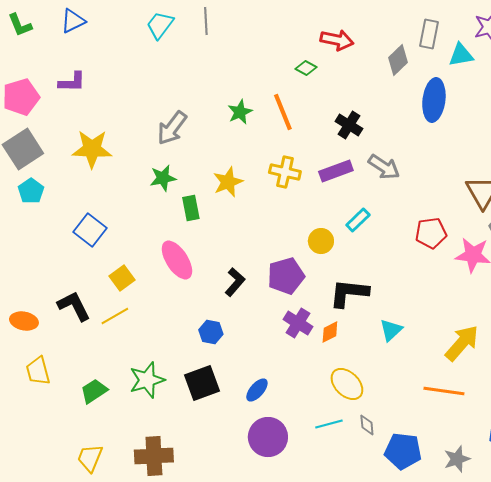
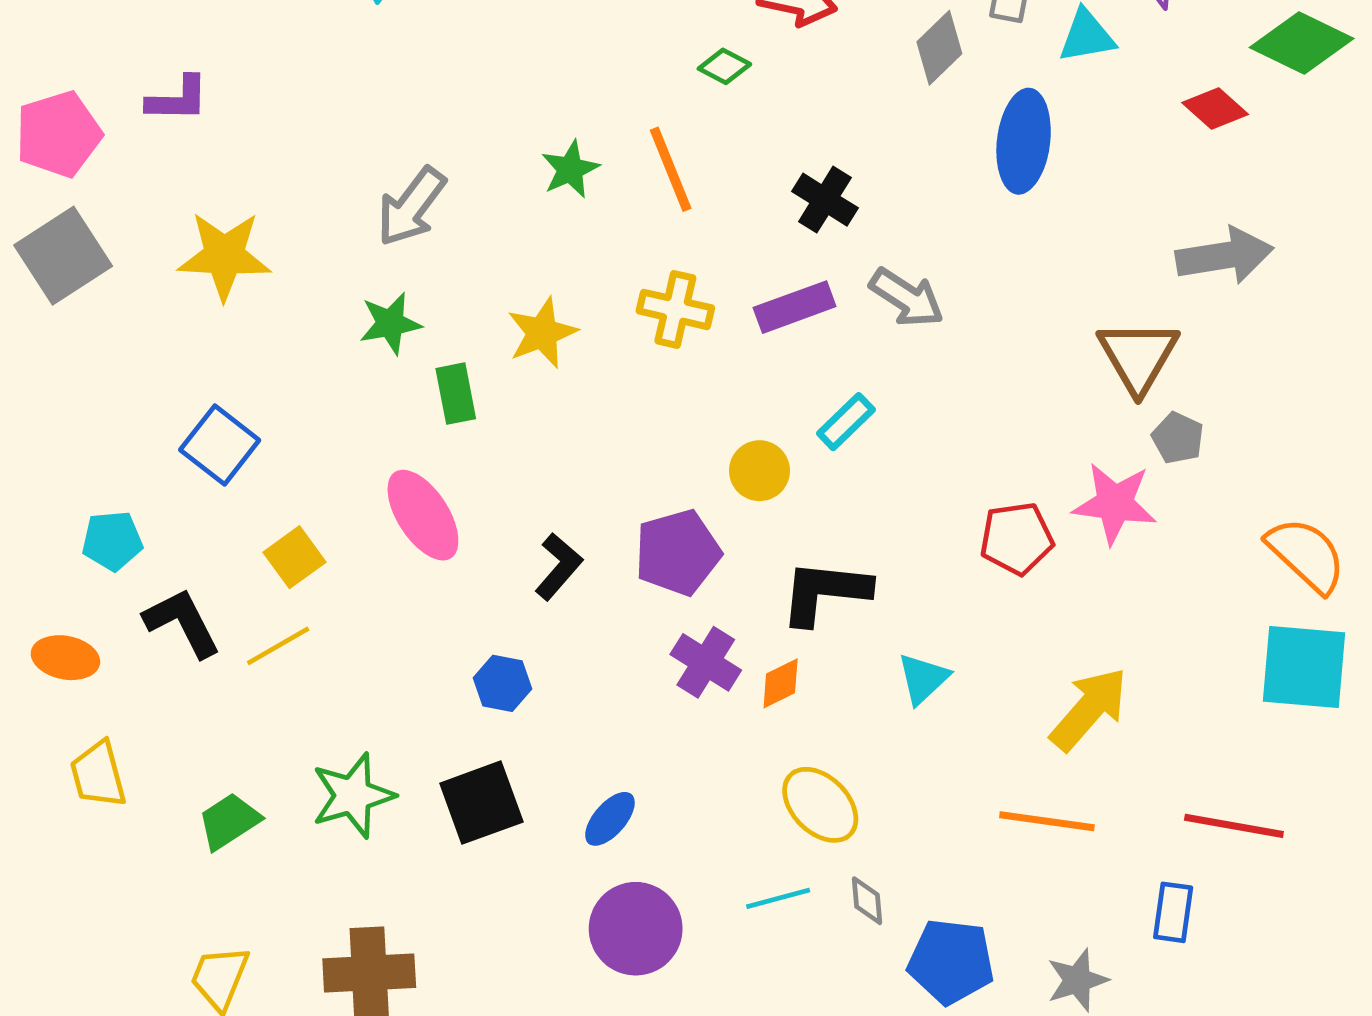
cyan pentagon: (31, 191) -> (112, 541), moved, turned 30
red pentagon: (431, 233) -> (1017, 538), moved

